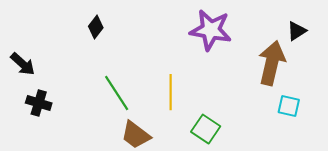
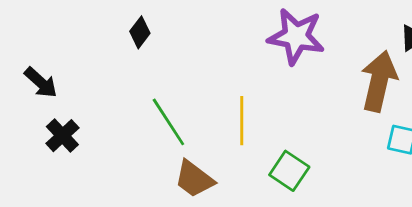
black cross: (39, 103) -> (62, 136), turned 30

